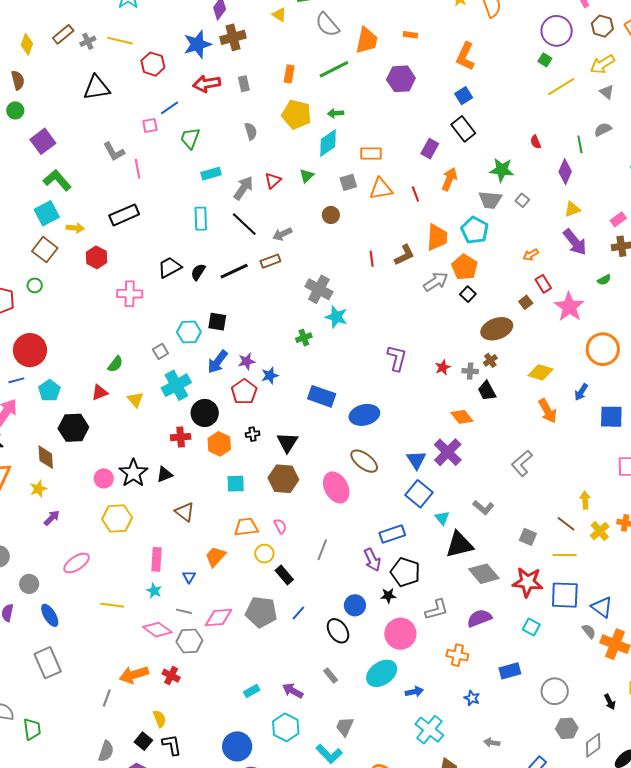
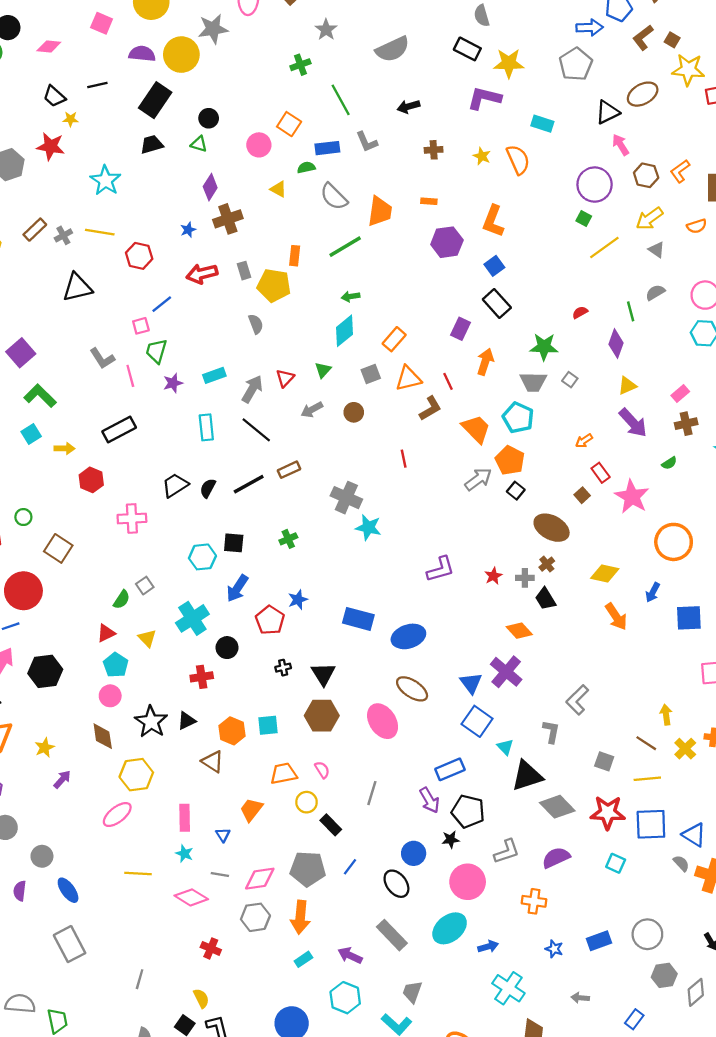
blue star: (197, 44) -> (188, 230), size x0.5
purple hexagon: (401, 79) -> (447, 242), moved
yellow pentagon: (297, 114) -> (274, 285), moved
green trapezoid: (190, 138) -> (156, 351), moved
red semicircle: (536, 142) -> (580, 312), turned 88
orange rectangle: (371, 153) -> (394, 339), turned -45
cyan square: (47, 213) -> (31, 434), size x0.7
gray arrow: (282, 234) -> (312, 410), moved
orange trapezoid: (437, 237) -> (476, 429), turned -44
brown square: (45, 250) -> (58, 548), moved
brown L-shape: (404, 255) -> (430, 408), moved
brown ellipse: (497, 329) -> (552, 528), turned 52
green cross: (304, 338) -> (288, 539), moved
gray square: (160, 351) -> (145, 586), moved
purple L-shape: (397, 358) -> (441, 569), turned 64
purple star: (247, 361) -> (173, 383), moved
cyan pentagon: (49, 391) -> (116, 665), moved
black circle: (205, 413) -> (227, 648), size x0.7
black hexagon: (73, 428) -> (45, 671), moved
orange hexagon: (219, 444) -> (232, 731), moved
brown diamond: (46, 457) -> (103, 736), moved
gray L-shape: (522, 463) -> (577, 700), moved
pink circle: (104, 478) -> (110, 696), moved
gray L-shape: (483, 507) -> (551, 732), turned -115
pink ellipse: (77, 563) -> (117, 815), moved
gray hexagon: (189, 641) -> (255, 917), moved
blue rectangle: (510, 671) -> (599, 941), moved
orange arrow: (134, 675) -> (300, 917), moved, turned -64
gray rectangle: (331, 676) -> (392, 935), size x1.8

